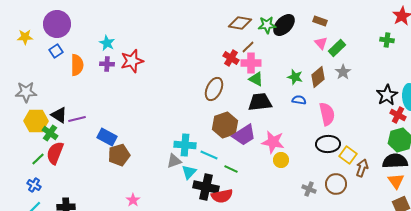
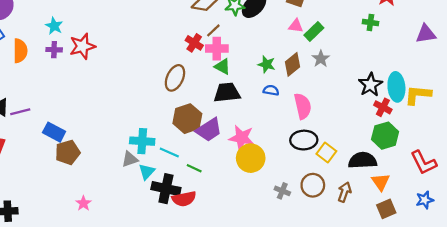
pink triangle: (321, 43) -> (296, 26), turned -40
yellow circle: (281, 160) -> (251, 158), size x1.6
black semicircle: (395, 161) -> (363, 160), moved
brown arrow: (362, 168) -> (344, 192), moved

